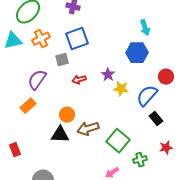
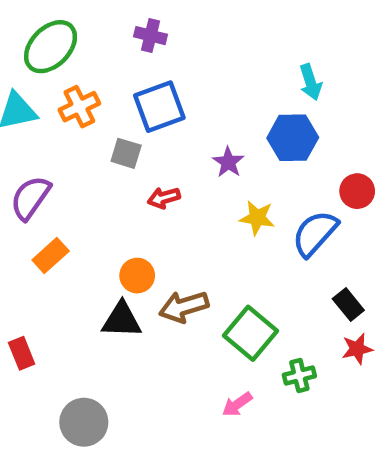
gray square: (62, 60) -> (126, 153), turned 32
purple star: (108, 75) -> (228, 162), moved
purple semicircle: (37, 80) -> (31, 198), moved
black rectangle: (156, 119) -> (348, 304), moved

